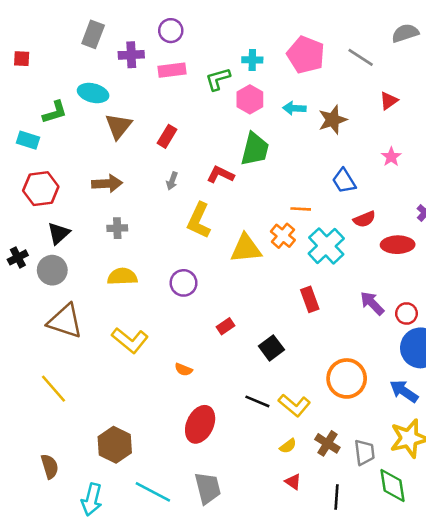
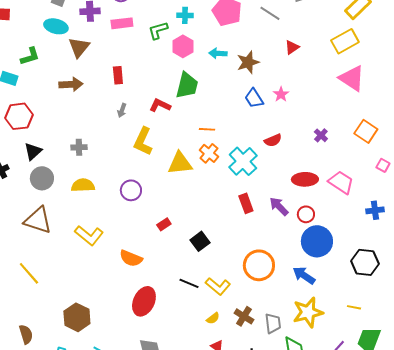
cyan ellipse: (93, 93) -> (56, 26), moved
brown triangle: (119, 126) -> (79, 47), moved
red rectangle: (167, 136) -> (118, 75), turned -36
pink star: (391, 157) -> (281, 94), moved
blue trapezoid: (344, 181) -> (254, 98), moved
brown arrow: (107, 183) -> (71, 84), moved
orange line: (301, 209) -> (207, 129), moved
red ellipse: (398, 245) -> (305, 179), moved
gray circle: (52, 270) -> (42, 178), moved
red rectangle: (310, 299) -> (246, 203), moved
orange semicircle: (183, 370) -> (131, 258), size x1.6

